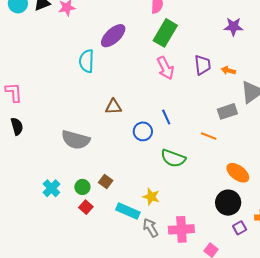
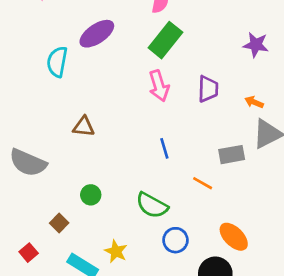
orange arrow: (228, 71) -> (254, 102), moved
blue line: (166, 117) -> (164, 148), moved
blue circle: (143, 131) -> (175, 240), moved
green circle: (82, 187) -> (91, 195), moved

